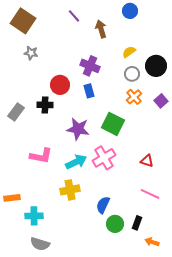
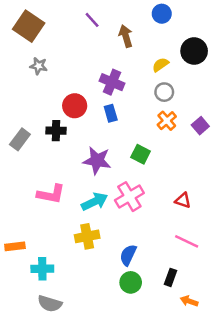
black circle: (156, 66) -> (194, 51), moved
green square: (113, 124) -> (141, 154), size x0.7
green circle: (115, 224) -> (131, 282), moved

